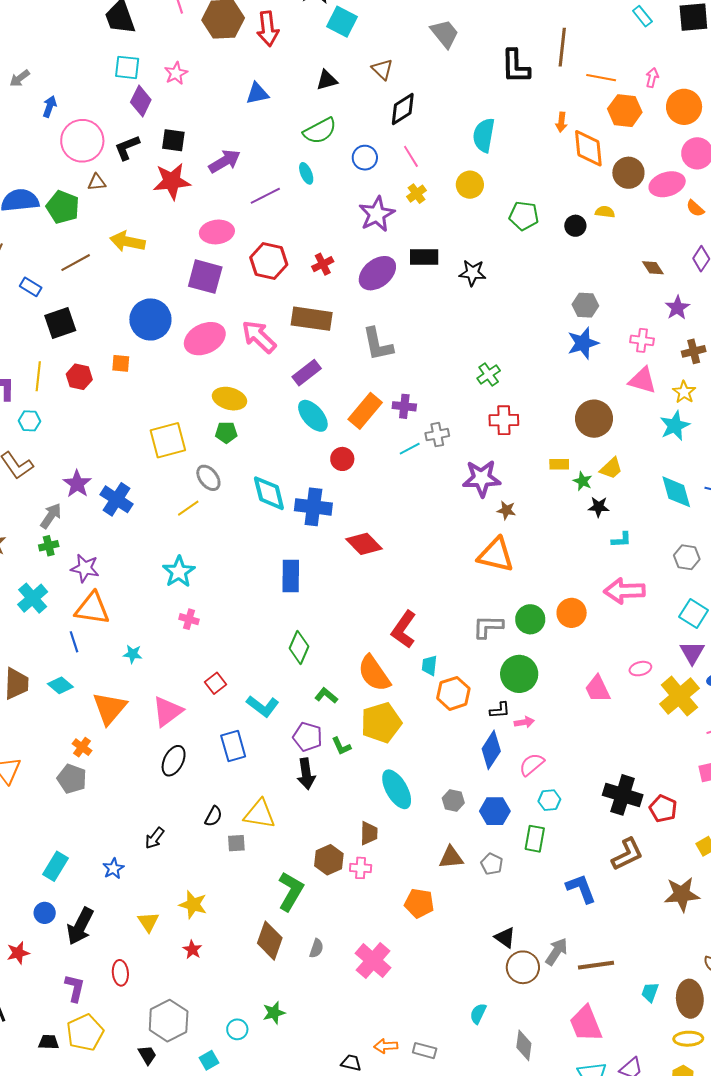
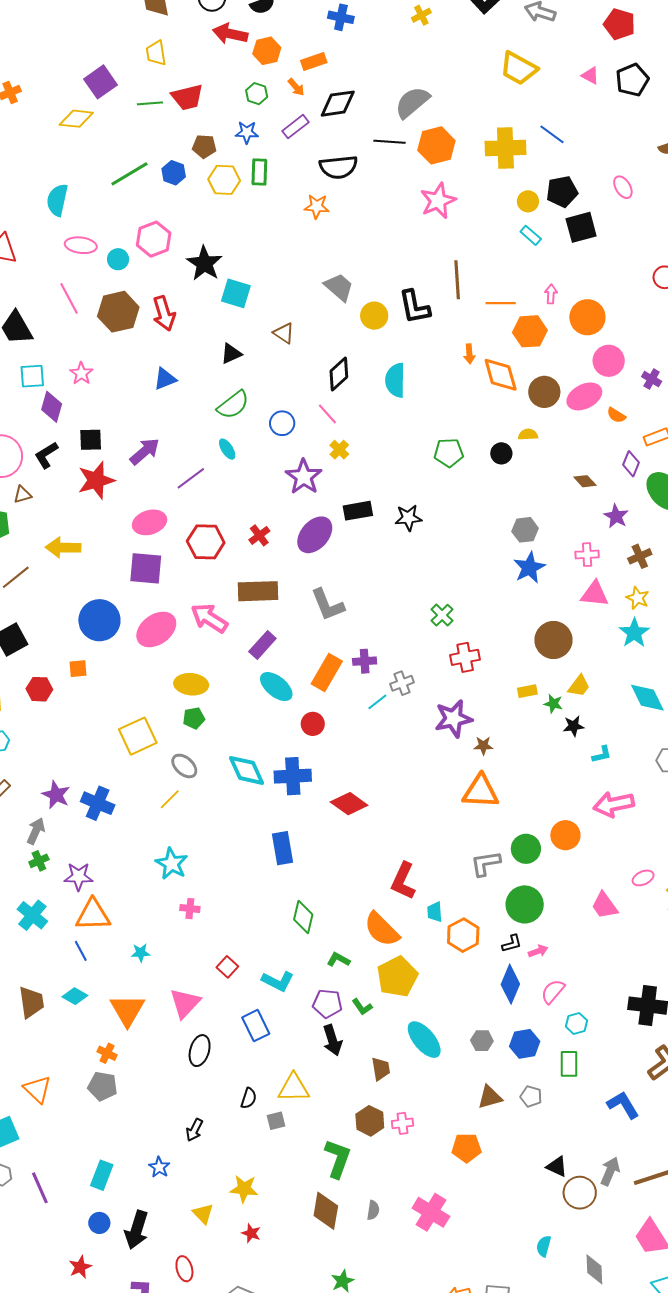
black diamond: (403, 109) -> (339, 374), moved
yellow circle: (470, 185) -> (374, 316), moved
brown trapezoid: (369, 833) -> (381, 1069), moved

